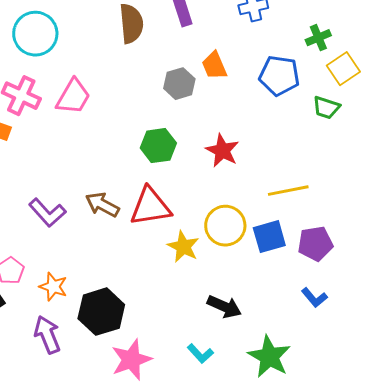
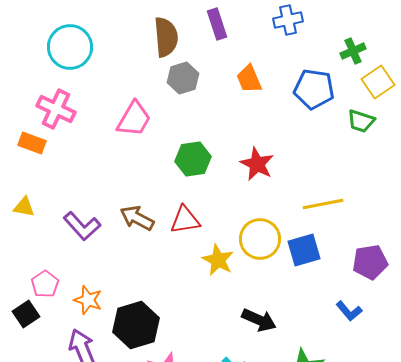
gray hexagon: (179, 84) -> (183, 78), moved
pink trapezoid: (73, 97) -> (134, 119), moved
red triangle: (150, 207) -> (185, 220), size x0.7
purple pentagon: (315, 244) -> (370, 262), moved

